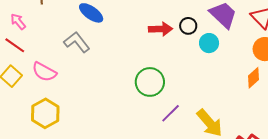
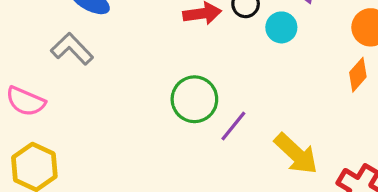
purple line: (171, 113) -> (233, 126), moved

